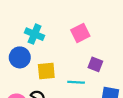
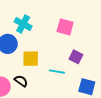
pink square: (80, 33) -> (65, 27), turned 36

